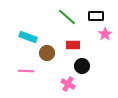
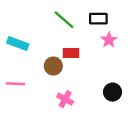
brown circle: (47, 53) -> (53, 66), moved
black circle: (82, 66) -> (113, 92), moved

